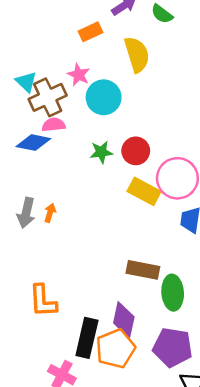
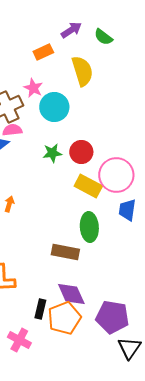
brown rectangle: (143, 270) -> (65, 252), moved
green ellipse: (173, 293) -> (89, 227), moved
purple diamond: (124, 320) -> (71, 294), turned -36
black rectangle: (87, 338) -> (40, 309), size x0.6

